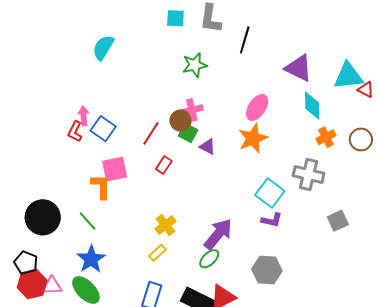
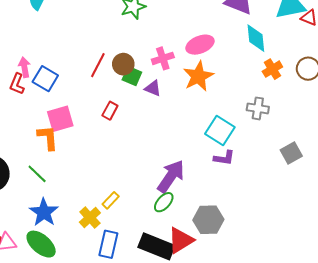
pink ellipse: (257, 107) -> (200, 45), turned 40
pink cross: (192, 110) -> (163, 58), moved
red line: (151, 133) -> (98, 65), moved
gray cross: (309, 175) -> (258, 108), size x0.7
yellow cross: (165, 225) -> (90, 218), moved
gray hexagon: (267, 270) -> (208, 220), moved

